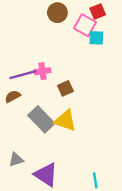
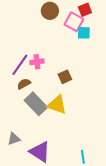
purple line: (23, 75) -> (20, 65), turned -40
brown square: (65, 88) -> (65, 77), moved
brown semicircle: (13, 96) -> (24, 84), moved

